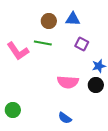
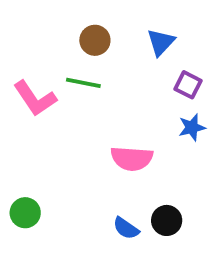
blue triangle: (73, 19) -> (161, 42), moved, turned -49
purple square: (82, 44) -> (188, 85), moved
black circle: (96, 85) -> (167, 220), moved

